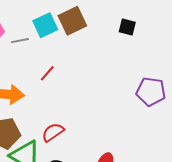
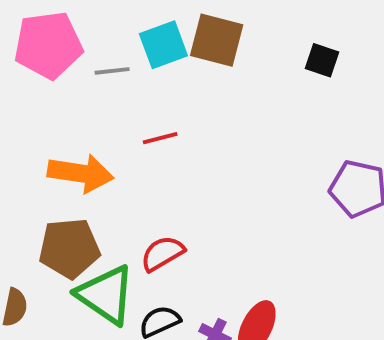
brown square: (72, 21) -> (217, 40), turned 36
red line: (47, 73) -> (160, 138), turned 30

